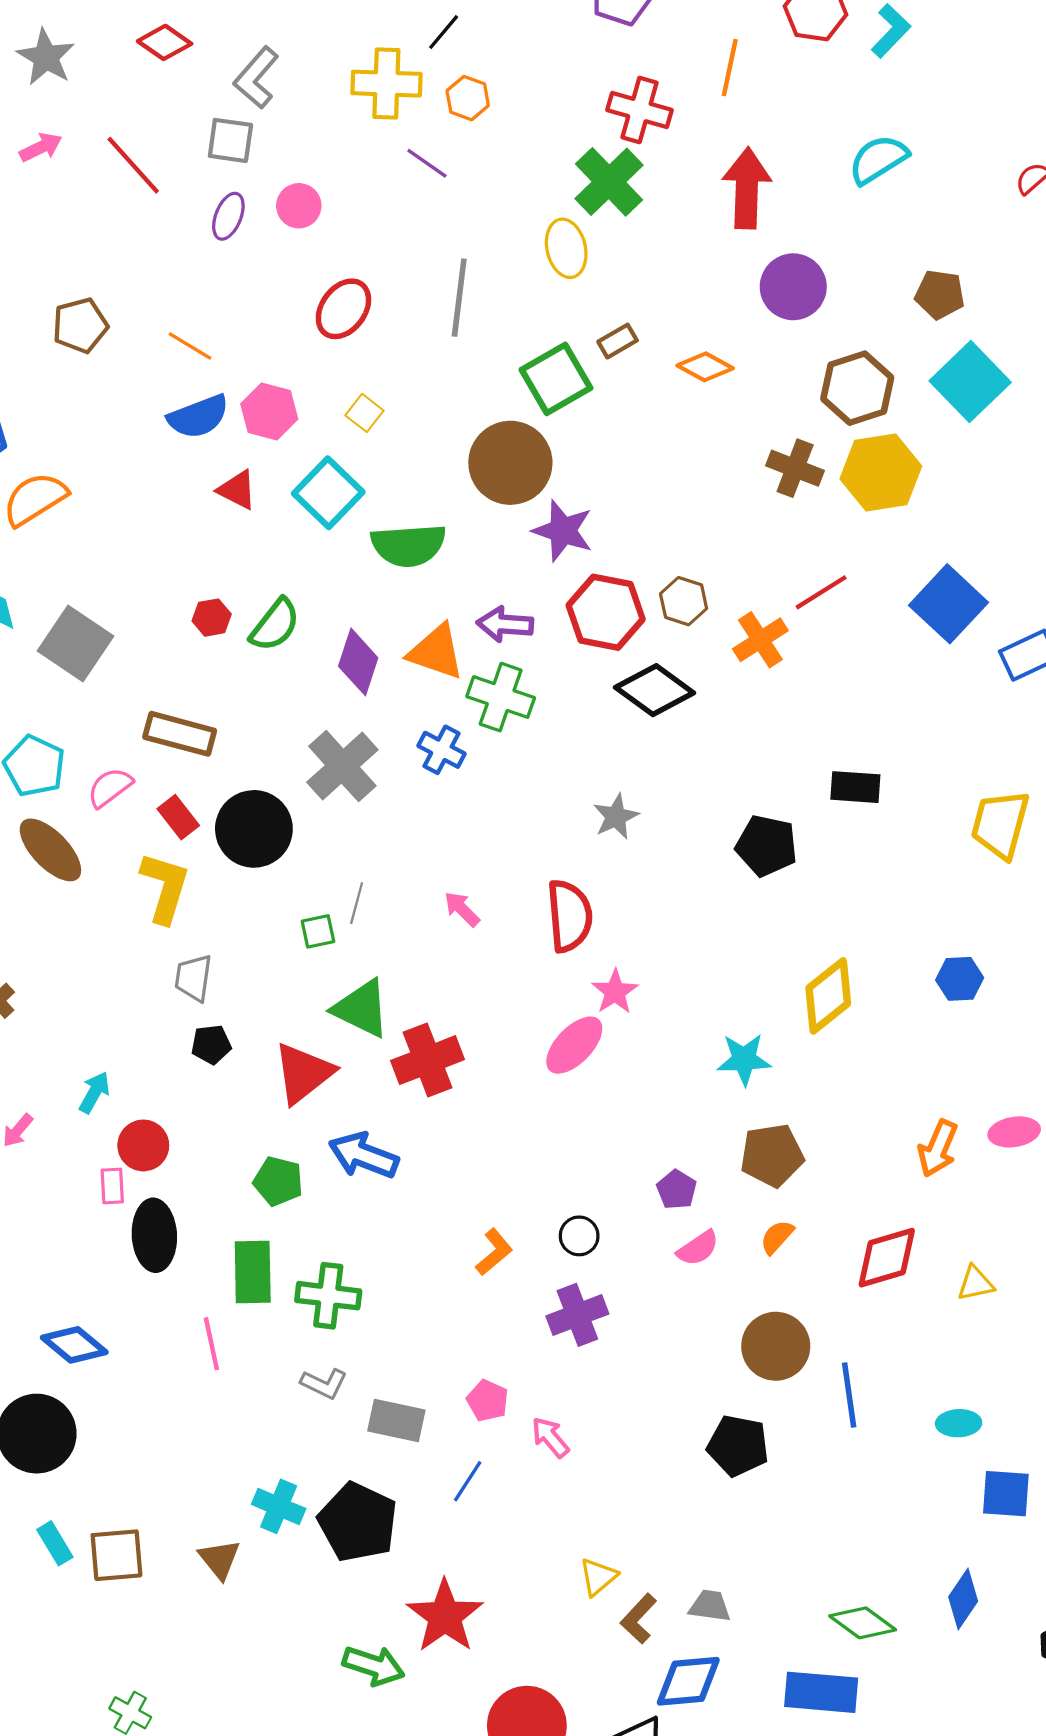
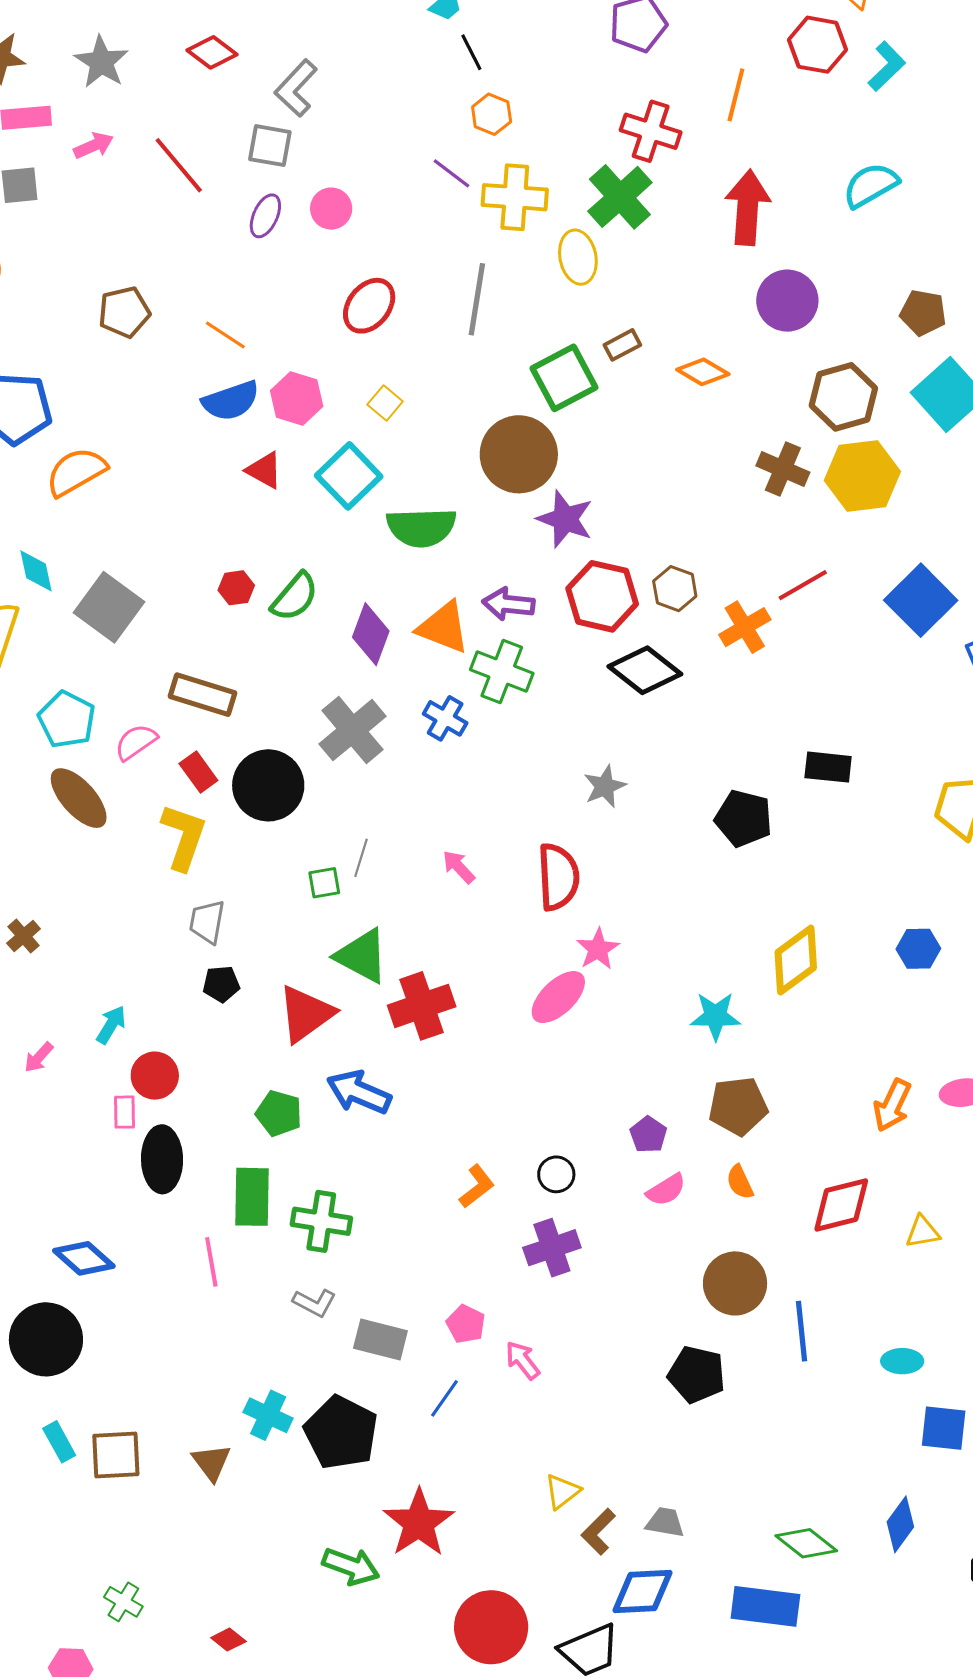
black line: (444, 32) -> (471, 52), turned -69
yellow cross: (386, 84) -> (515, 197), moved
orange semicircle: (777, 1237) -> (740, 1182), turned -69

